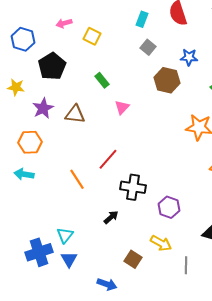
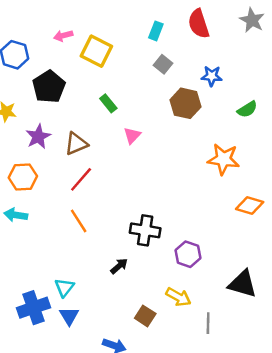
yellow square: (92, 36) -> (96, 51), size x1.5
brown triangle: (75, 114) -> (76, 144), turned -30
red line: (108, 159) -> (81, 179), moved

